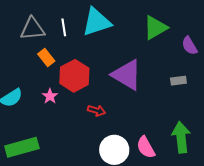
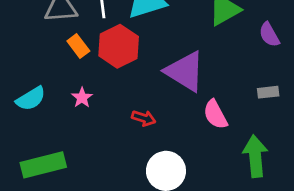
red hexagon: (74, 76) -> (119, 46), moved
gray rectangle: (178, 81) -> (268, 92), moved
pink semicircle: (146, 147) -> (215, 115), moved

